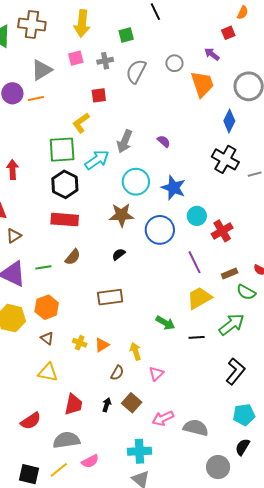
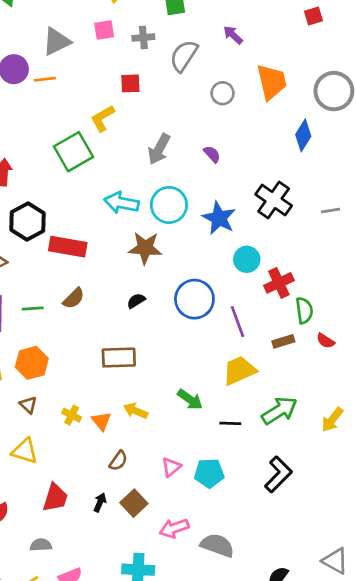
purple arrow: (212, 54) -> (233, 35), moved
gray circle: (174, 63) -> (223, 93), moved
green square: (62, 150) -> (73, 152), turned -32
black cross: (225, 159) -> (274, 200), moved
cyan arrow: (97, 160) -> (121, 203), moved, turned -140
black hexagon: (65, 184) -> (27, 221), moved
blue circle: (160, 230) -> (194, 299), moved
green semicircle: (246, 292) -> (304, 311), moved, turned -132
orange triangle: (102, 345) -> (101, 421), turned -42
yellow arrow: (135, 351) -> (136, 411), moved, turned -54
cyan pentagon: (244, 415) -> (209, 473), moved
gray semicircle: (66, 440) -> (41, 545), size x0.6

